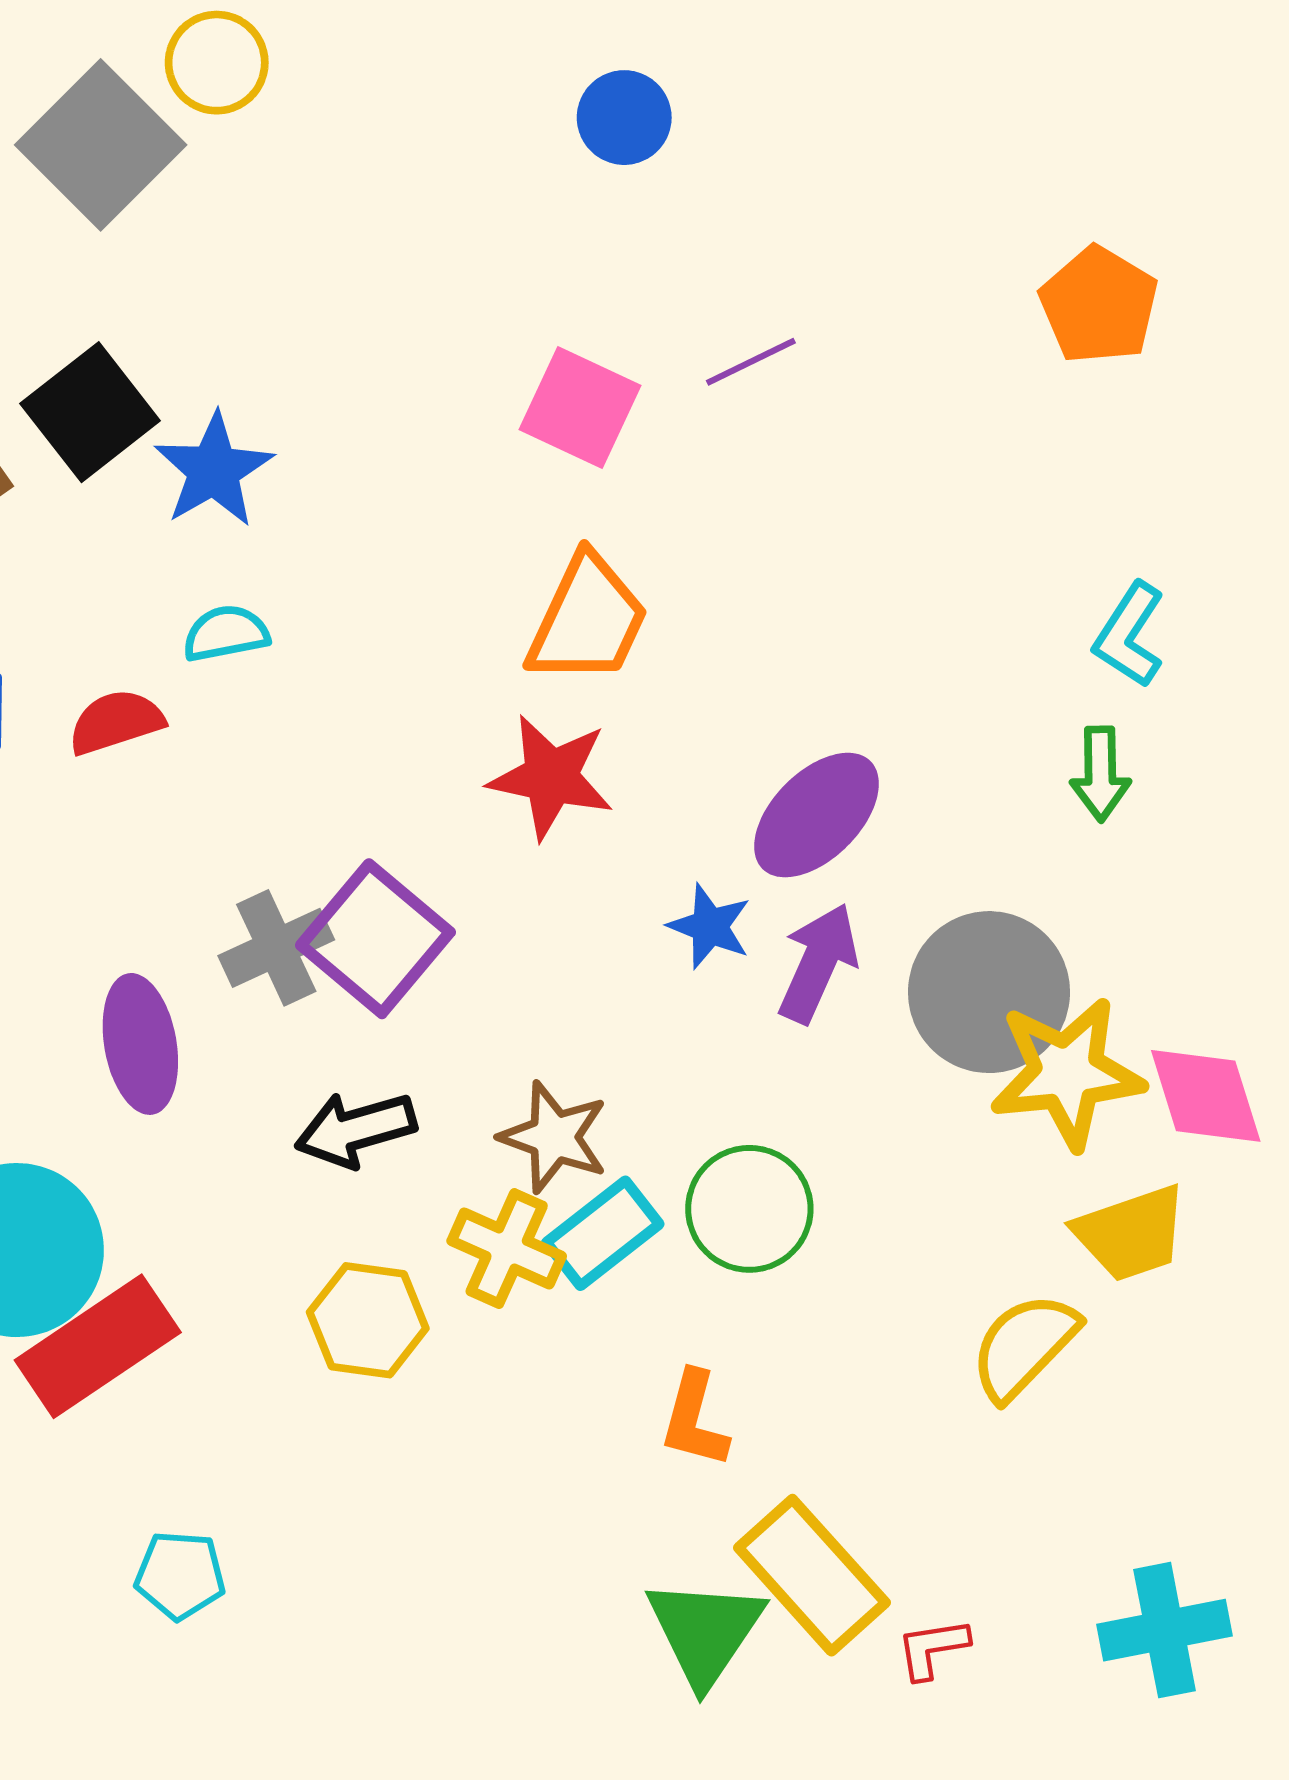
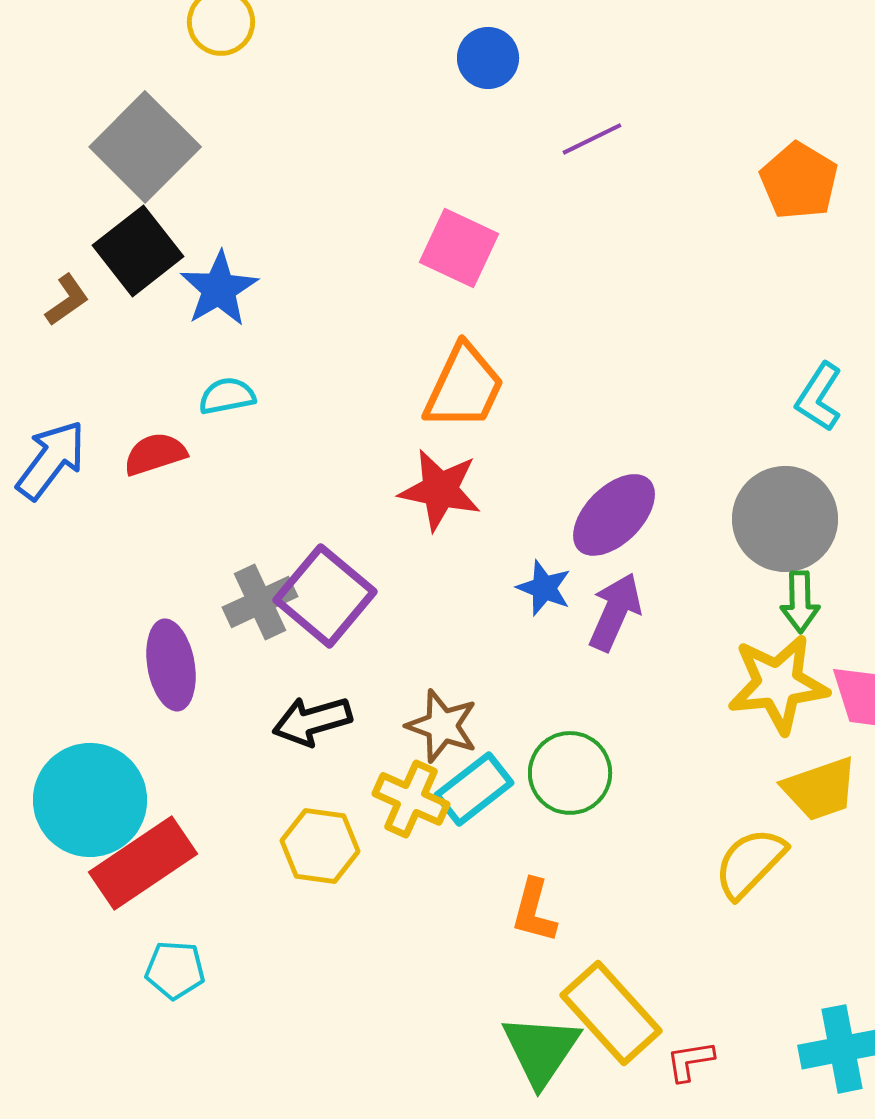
gray square: (101, 145) -> (145, 147), moved
purple line: (751, 362) -> (592, 139), moved
green arrow: (1100, 774) -> (800, 602), moved
gray circle: (989, 992) -> (785, 519), moved
cyan pentagon: (180, 1575) -> (175, 970), moved

